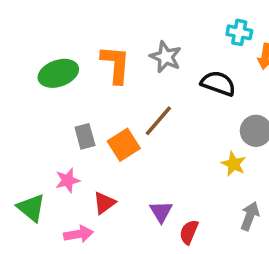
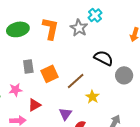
cyan cross: (239, 32) -> (95, 15), moved, turned 32
black semicircle: (218, 83) -> (104, 58), moved
brown line: (158, 121) -> (76, 81), moved
yellow star: (234, 164) -> (92, 97), moved

